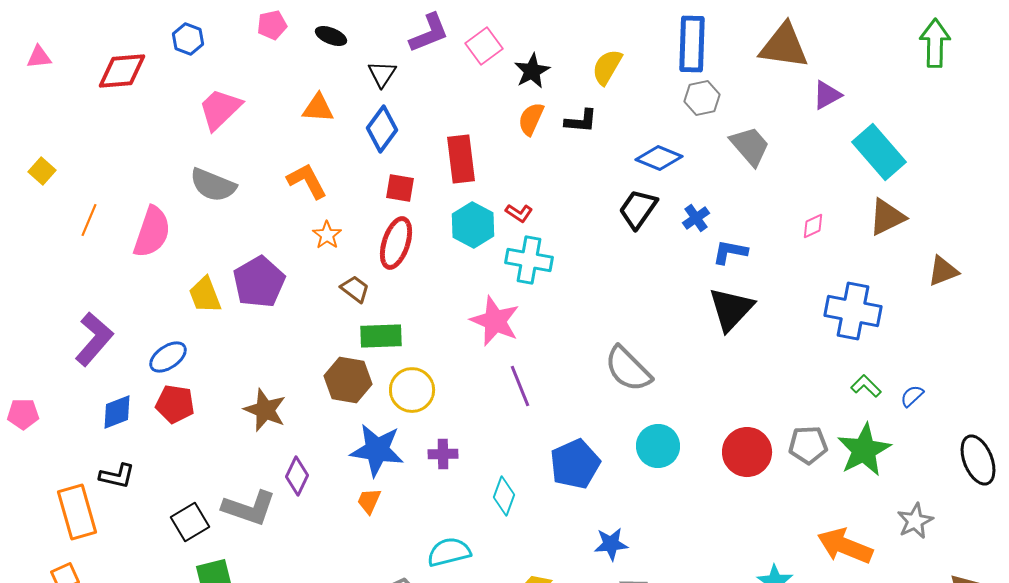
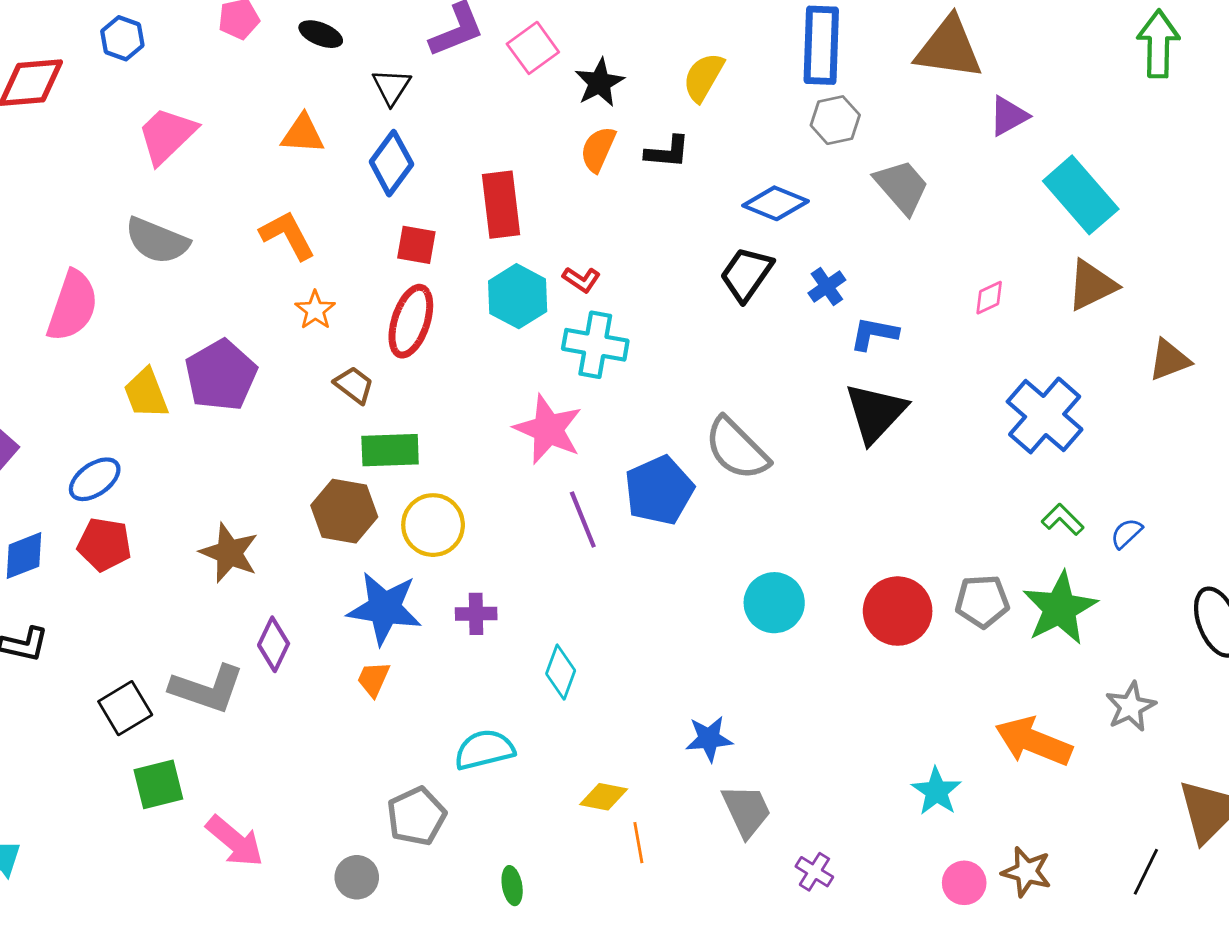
blue cross: (853, 311) -> (1045, 415), turned 30
gray semicircle: (628, 369) -> (737, 449), moved
blue pentagon: (575, 464) -> (659, 490), moved

